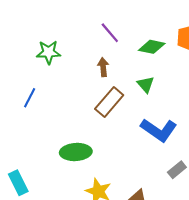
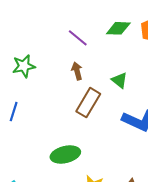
green diamond: (152, 47) -> (118, 28), moved

